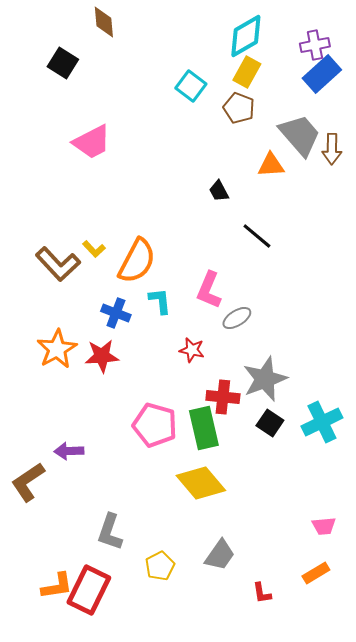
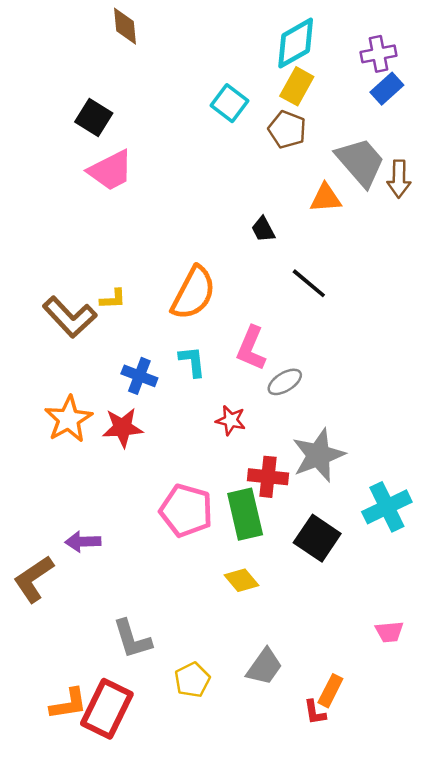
black square: (63, 63) -> (94, 118), moved
blue rectangle: (322, 74) -> (387, 89), size x0.7
yellow L-shape: (94, 249) -> (113, 299), turned -50
orange semicircle: (137, 261) -> (193, 293), moved
black square: (270, 423) -> (317, 538), moved, size x1.4
yellow diamond: (201, 483) -> (242, 580), size x0.6
gray L-shape: (110, 532) -> (132, 639), turned -36
orange rectangle: (316, 573) -> (330, 691), moved, turned -32

